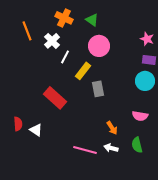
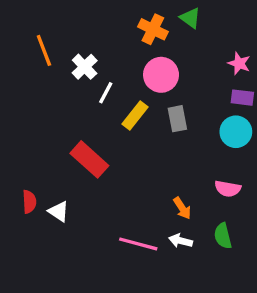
orange cross: (64, 18) -> (153, 29), moved
green triangle: (92, 20) -> (190, 18), moved
gray rectangle: (98, 89) -> (177, 119), moved

